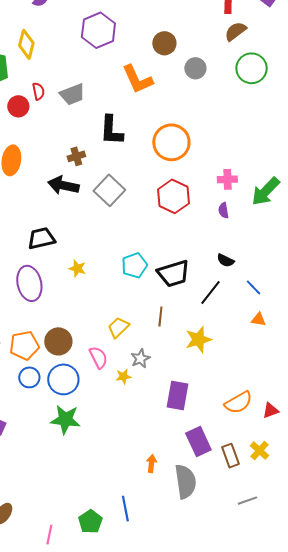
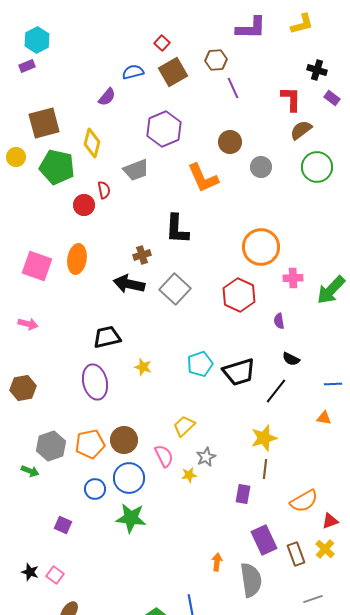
gray trapezoid: (72, 94) -> (136, 170), moved
orange circle: (171, 142) -> (261, 247), moved
purple semicircle: (223, 210) -> (279, 321), moved
blue line: (254, 287) -> (333, 384), moved, turned -48
brown line: (160, 316) -> (265, 469), moved
blue circle: (29, 377) -> (95, 489), moved
purple rectangle: (177, 395) -> (243, 494), size x0.7
red triangle: (271, 411) -> (330, 521), moved

